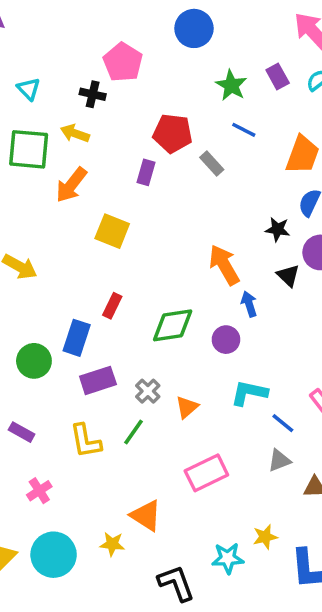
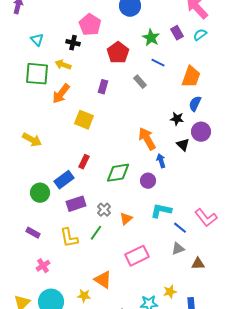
red pentagon: (173, 133) -> (118, 53), moved, turned 30
blue rectangle: (77, 338) -> (64, 180), turned 36

